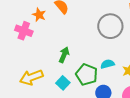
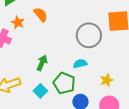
cyan semicircle: (108, 64) -> (80, 64), moved

